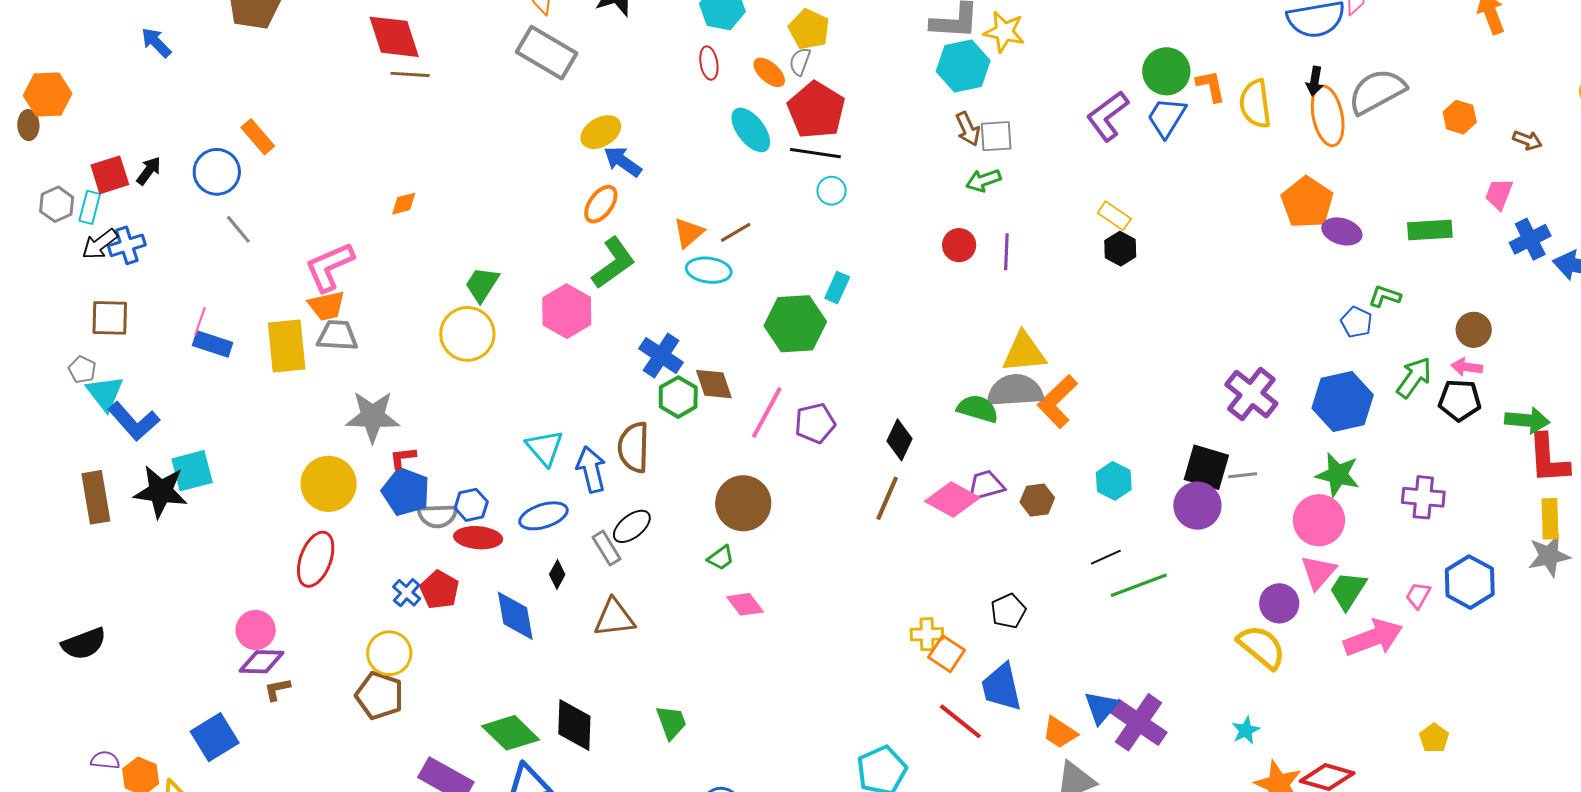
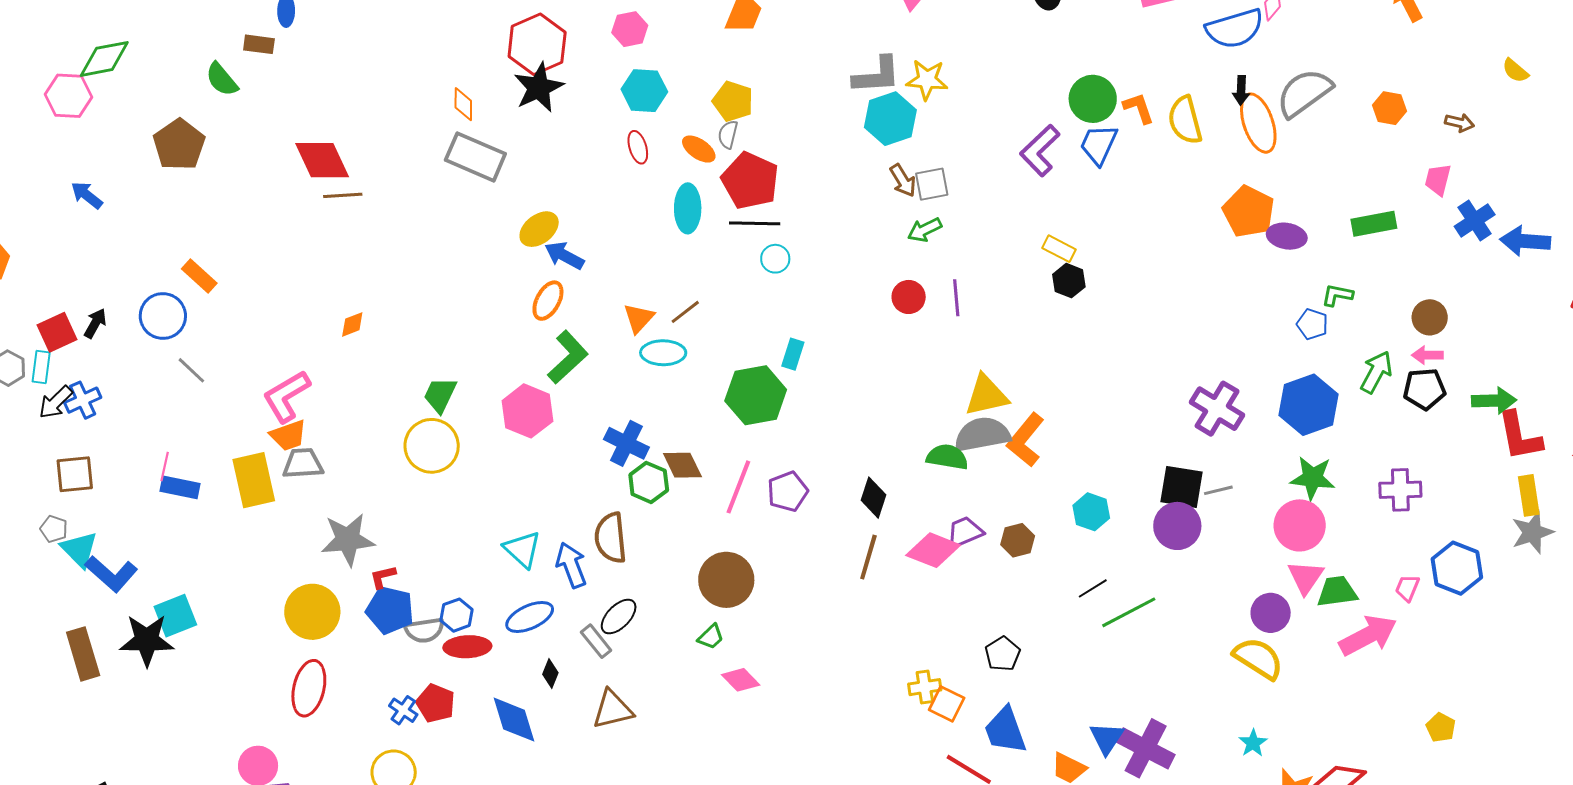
cyan ellipse: (751, 130) -> (688, 208), turned 45
green trapezoid: (1348, 590) -> (1337, 592), turned 57

